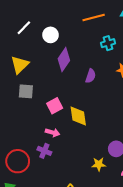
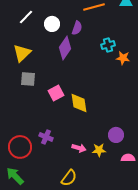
cyan cross: (108, 43) -> (108, 45), moved
purple semicircle: (91, 76) -> (77, 28), moved
pink arrow: (53, 132) -> (79, 148), moved

